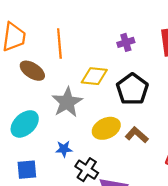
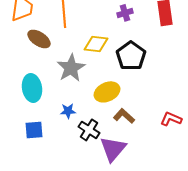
cyan ellipse: (25, 124) -> (32, 88), turned -56
brown L-shape: (137, 135) -> (124, 116), moved

